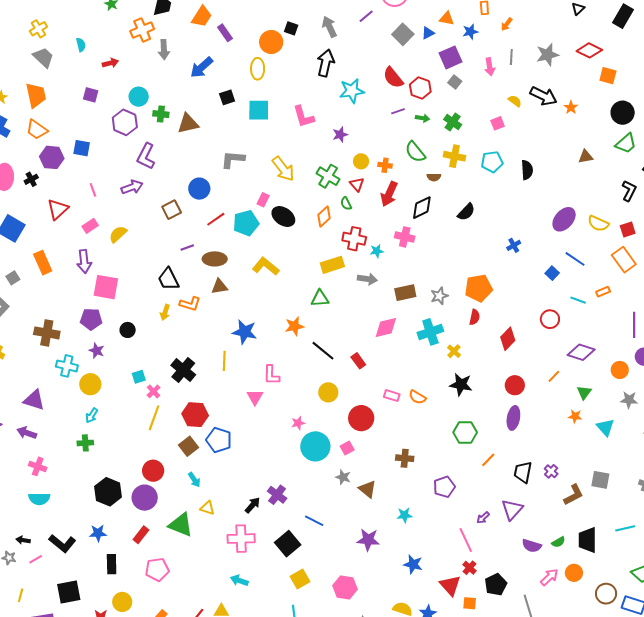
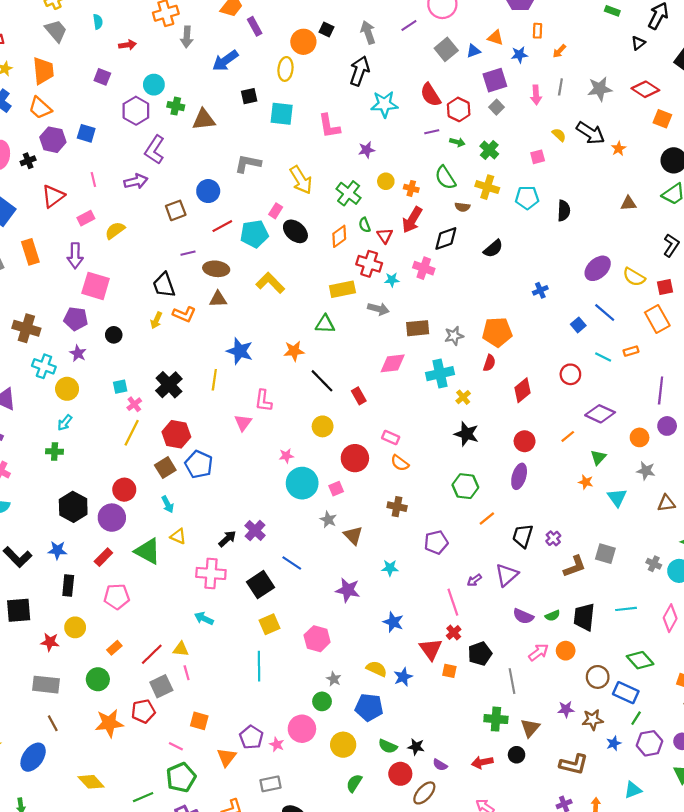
red triangle: (357, 184) -> (385, 236), moved
orange semicircle: (417, 397) -> (400, 463), moved

